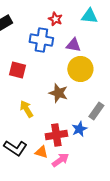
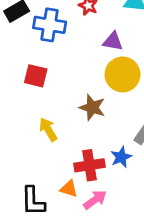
blue cross: (41, 40) -> (50, 25), moved
black L-shape: (15, 148) -> (33, 201), moved, turned 55

